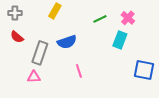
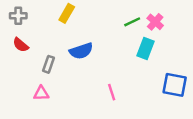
green line: (100, 19) -> (132, 22), moved
gray rectangle: (40, 53) -> (48, 64), size x0.6
pink line: (79, 71) -> (112, 92), moved

